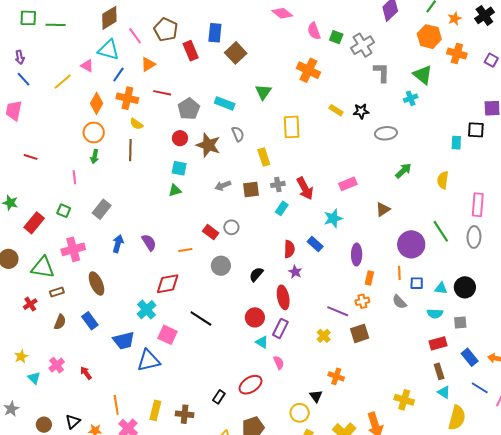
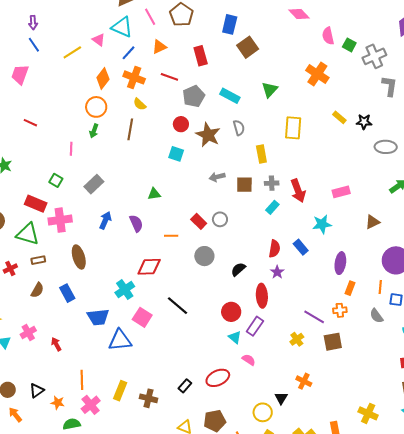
red rectangle: (191, 51) -> (201, 56), moved
green triangle: (175, 190) -> (154, 194), moved
red rectangle: (34, 223) -> (36, 204), moved, turned 65
pink semicircle: (279, 363) -> (249, 360), turned -40

